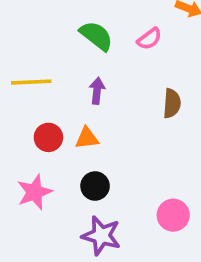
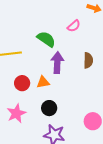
green semicircle: (96, 36) -> (46, 39), moved
purple arrow: (97, 91) -> (57, 63), moved, size x1.5

